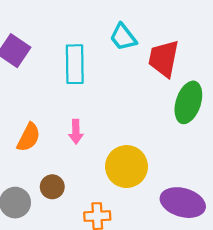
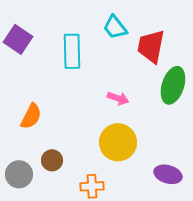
pink arrow: (76, 132) -> (118, 98), moved, turned -70
purple ellipse: (183, 203) -> (168, 174), size x0.7

